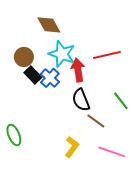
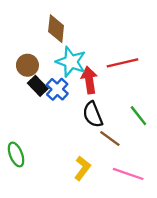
brown diamond: (49, 25) -> (56, 29), turned 35

